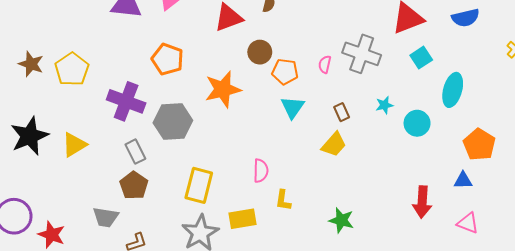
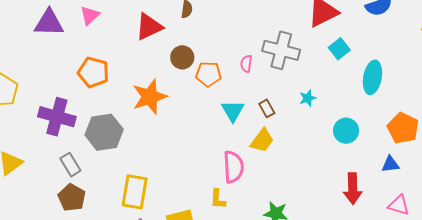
cyan triangle: (293, 107) -> (233, 111), moved
cyan circle: (417, 123) -> (346, 131), moved
pink semicircle: (261, 171) -> (233, 167), moved, size x1.4

